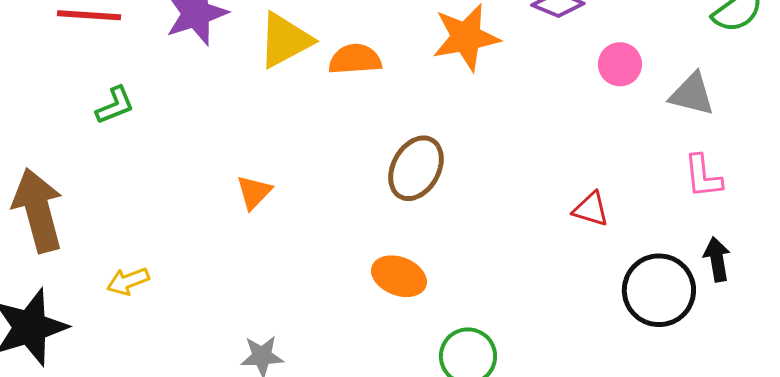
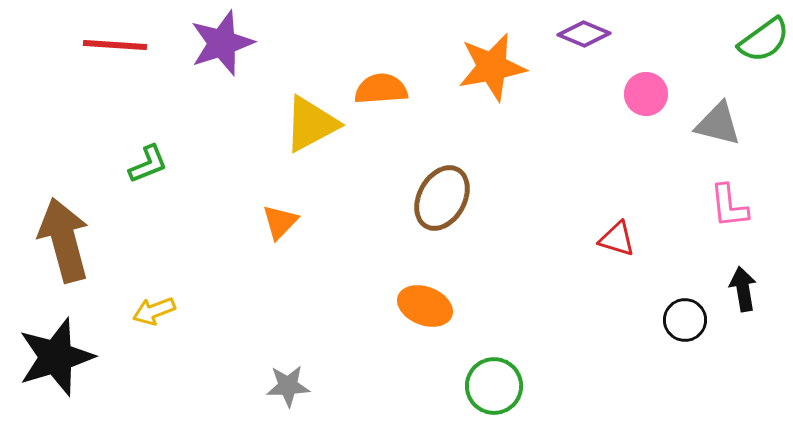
yellow triangle: (285, 40) -> (311, 124), moved
green L-shape: (115, 105) -> (148, 164), moved
black circle: (659, 290) -> (685, 320), size x0.6

